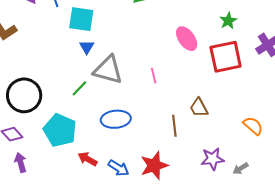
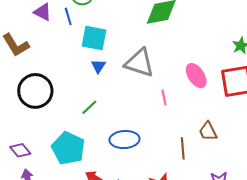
pink ellipse: (187, 39) -> (196, 76), moved
gray triangle: (108, 70) -> (139, 63), moved
black circle: (24, 95) -> (35, 91), moved

